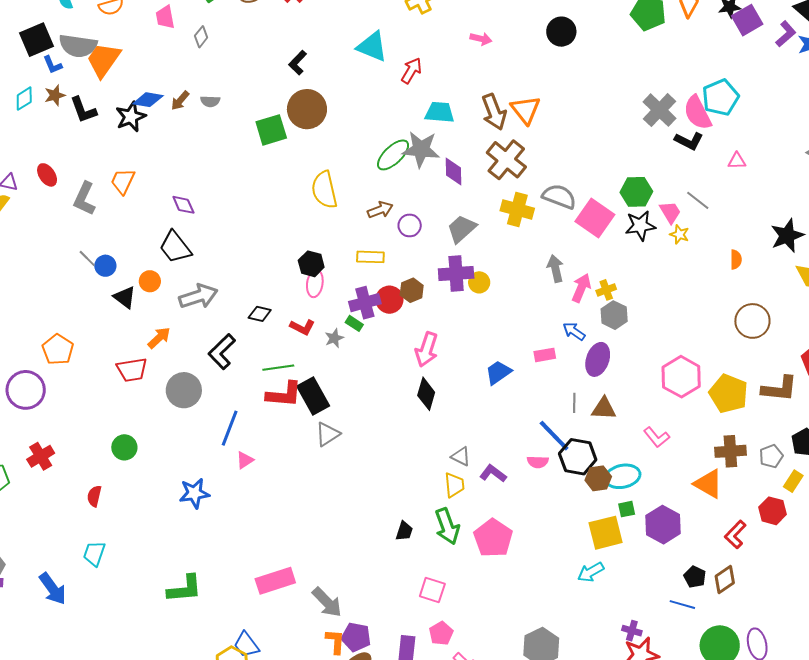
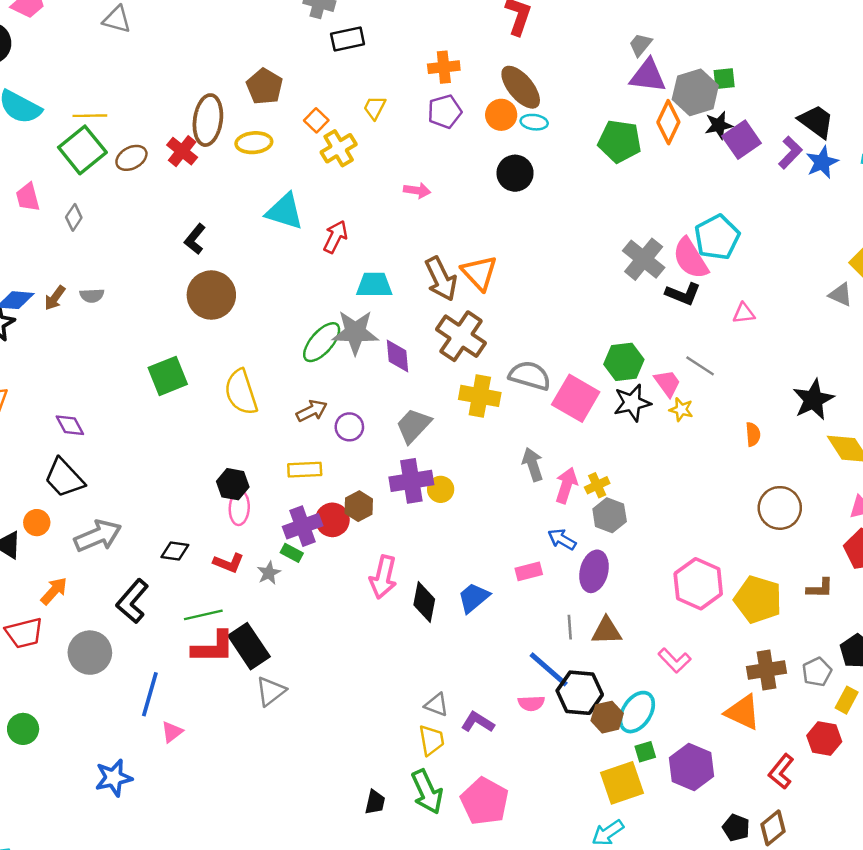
green square: (271, 130) -> (168, 376), moved
brown L-shape: (779, 389) -> (820, 588), size x0.6
black diamond: (426, 394) -> (424, 602), moved
cyan ellipse: (623, 476) -> (637, 712), turned -40

